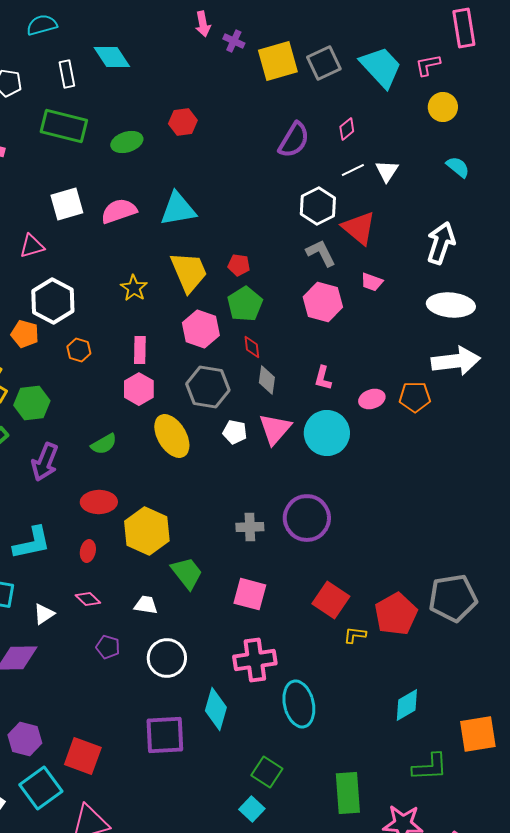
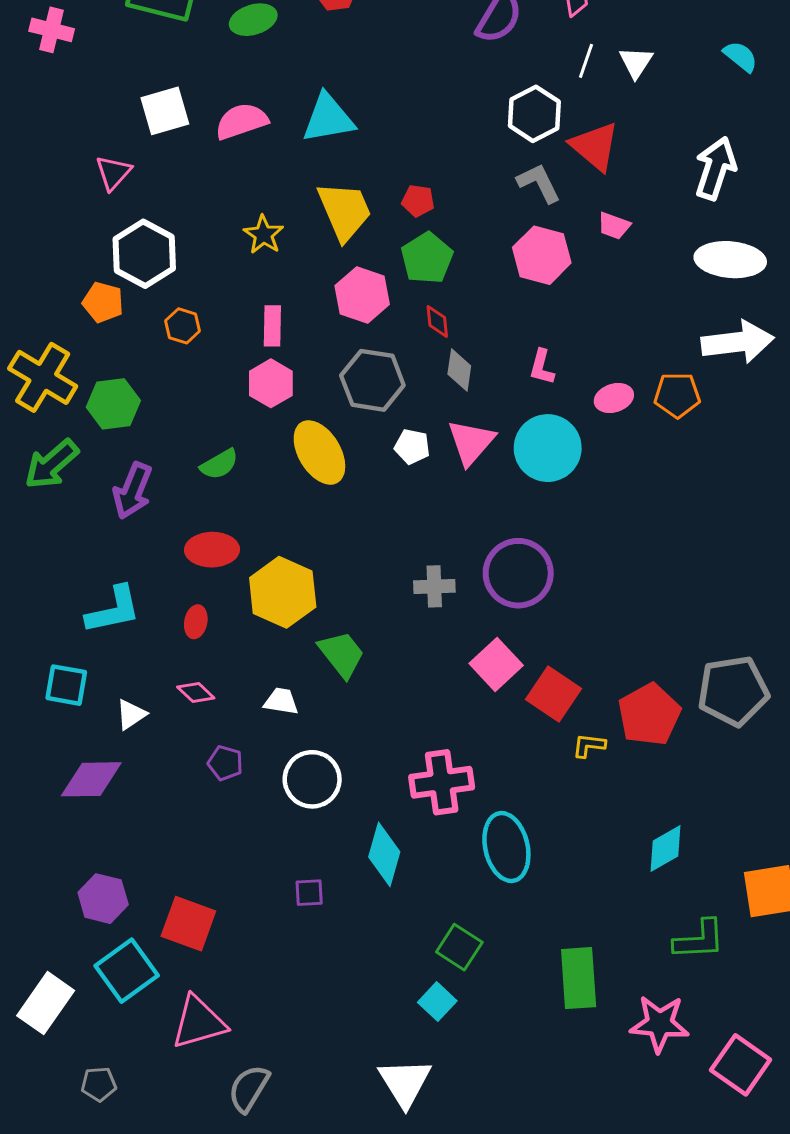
white line: (353, 170) -> (586, 61), turned -45
pink triangle: (32, 246) -> (113, 173), turned -32
pink square: (250, 594) -> (496, 664), moved, turned 32
purple square: (165, 735) -> (309, 893), size x0.5

